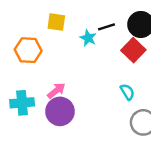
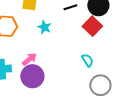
cyan star: (88, 38) -> (44, 27), moved

